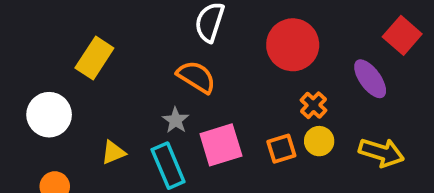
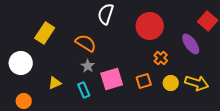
orange semicircle: (196, 77) -> (86, 43), moved
yellow circle: (319, 141) -> (171, 83), moved
cyan rectangle: (168, 166) -> (84, 90), size x0.7

